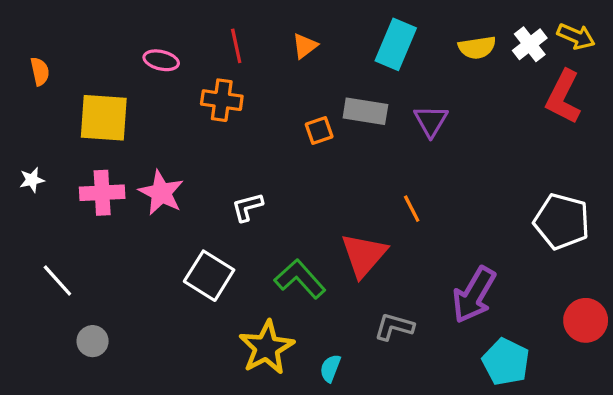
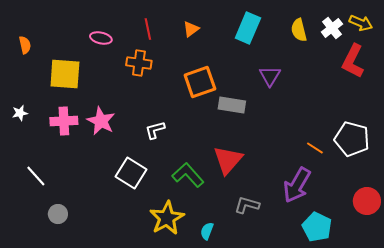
yellow semicircle: (477, 48) -> (299, 30), turned 85
gray rectangle: (365, 111) -> (232, 105), moved
orange square: (319, 130) -> (200, 82), size x1.8
orange line: (412, 209) -> (315, 148), moved, turned -30

